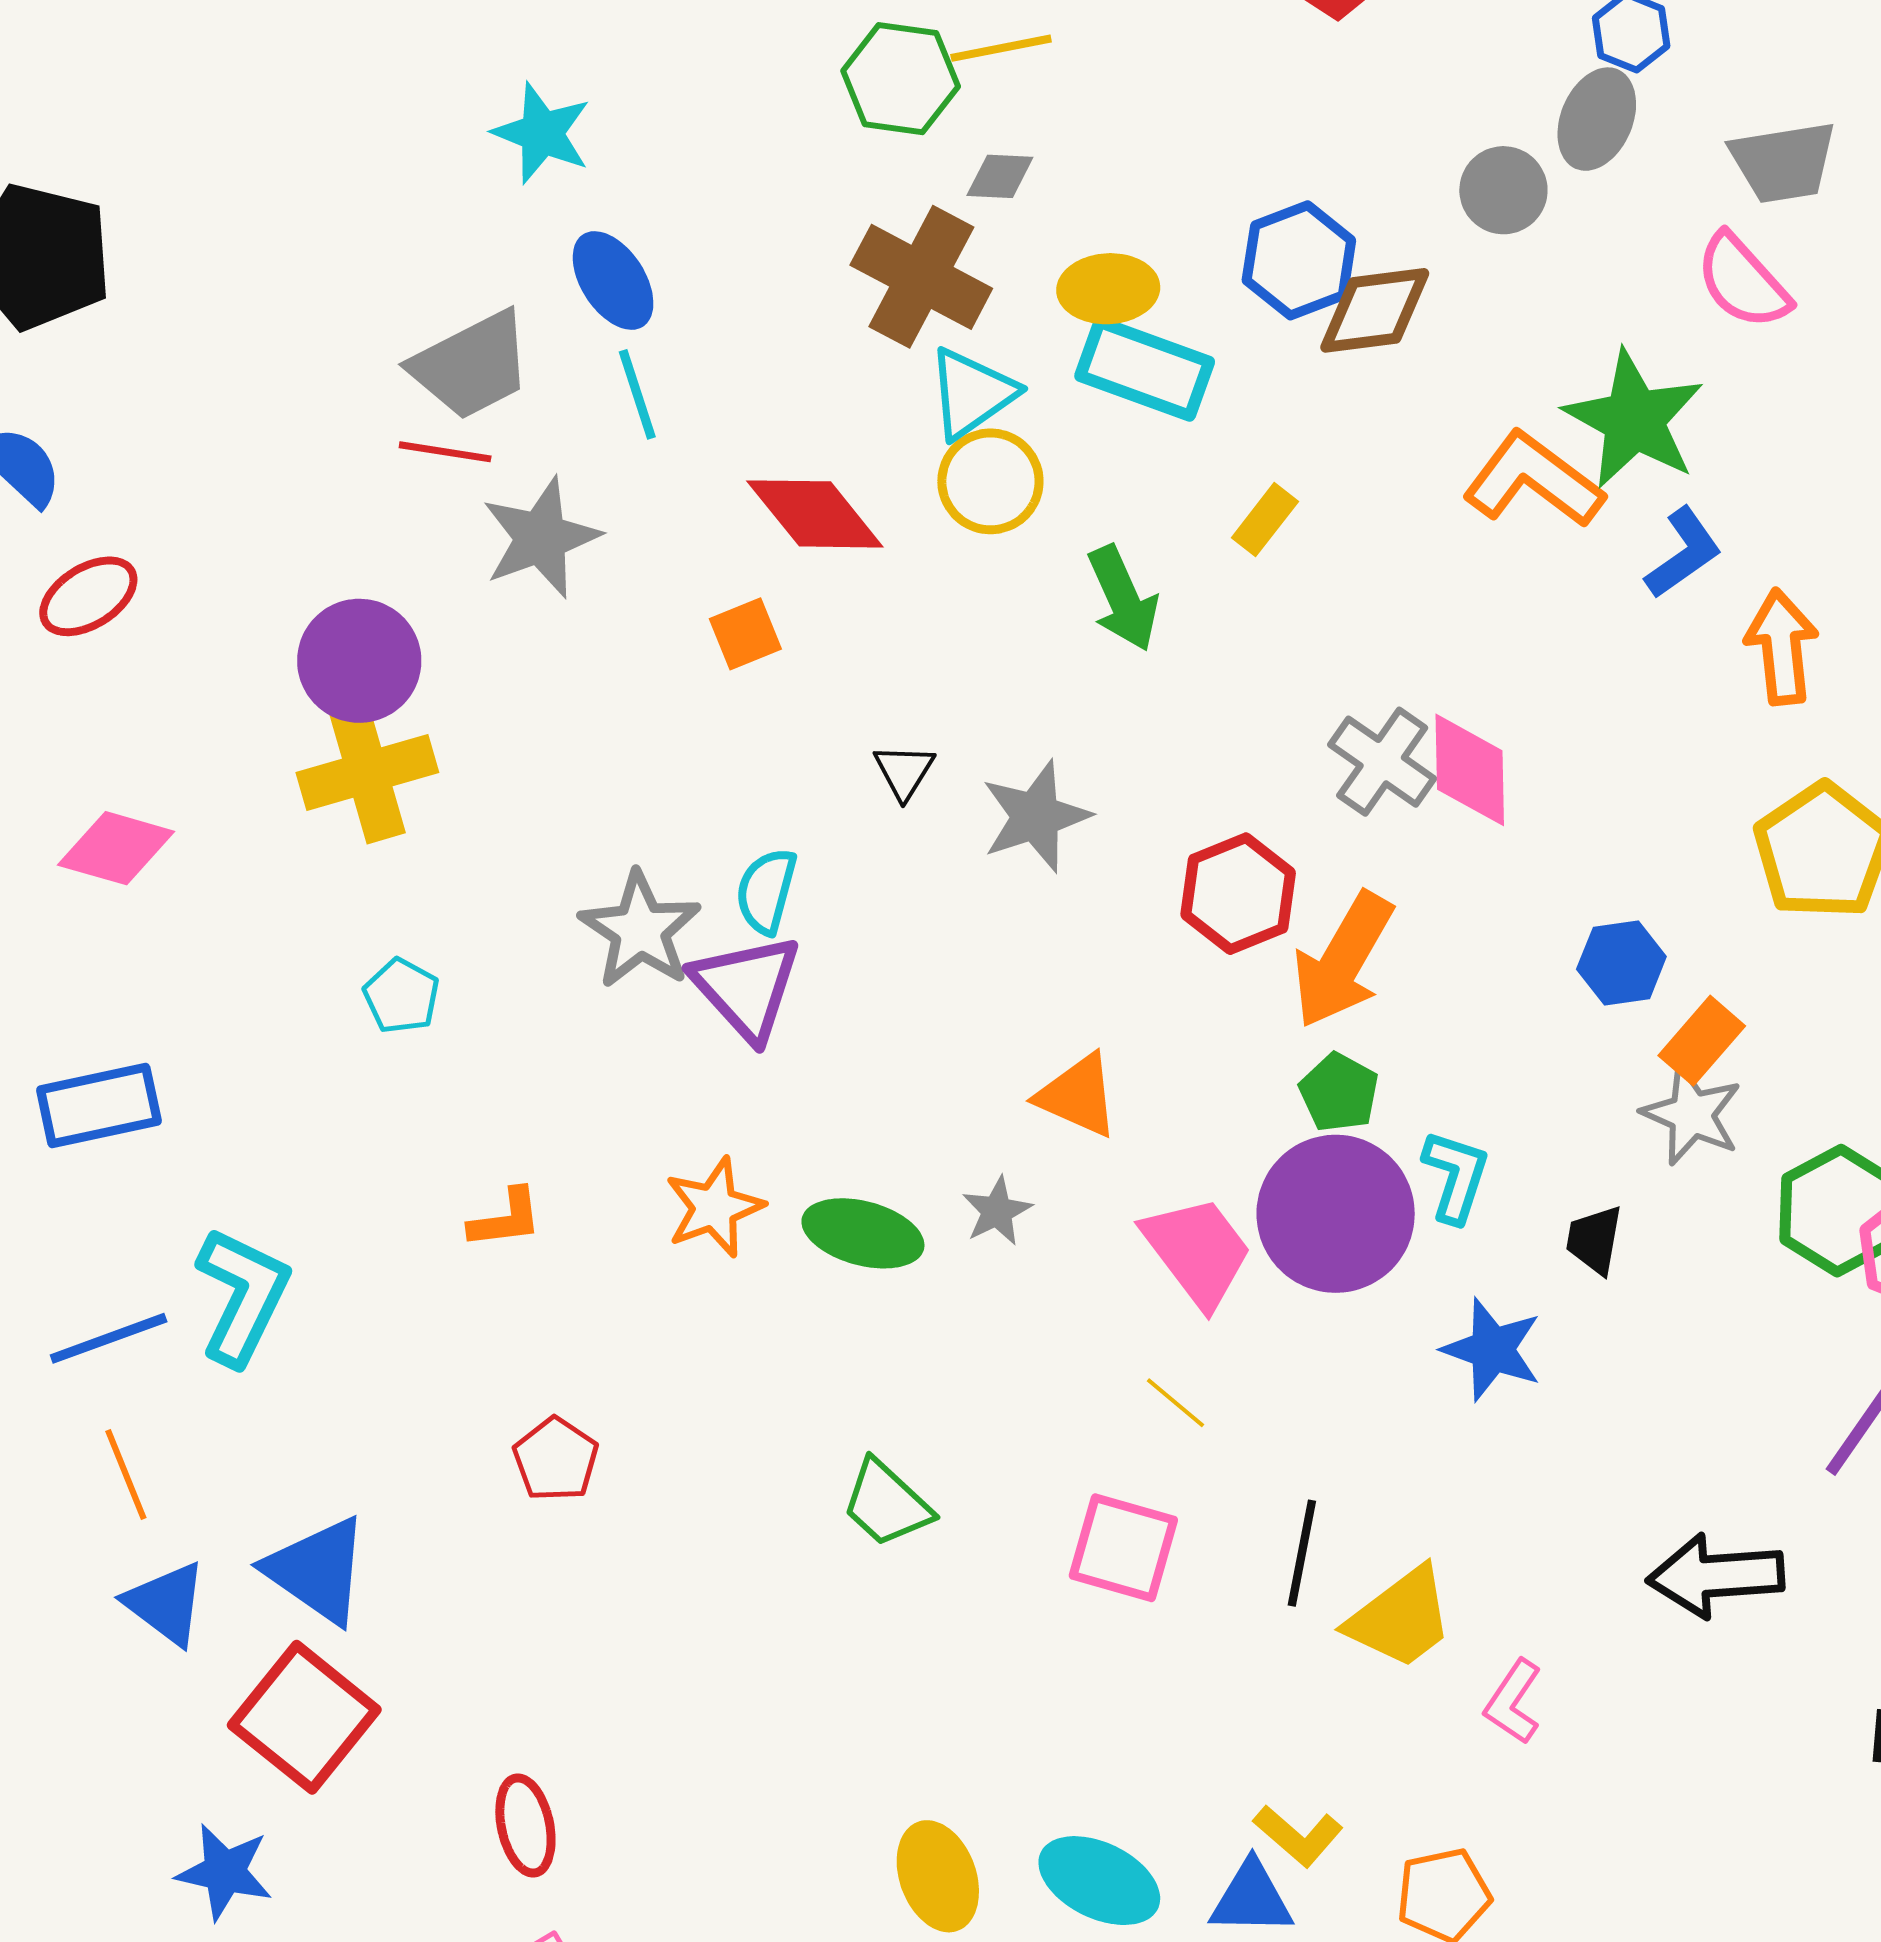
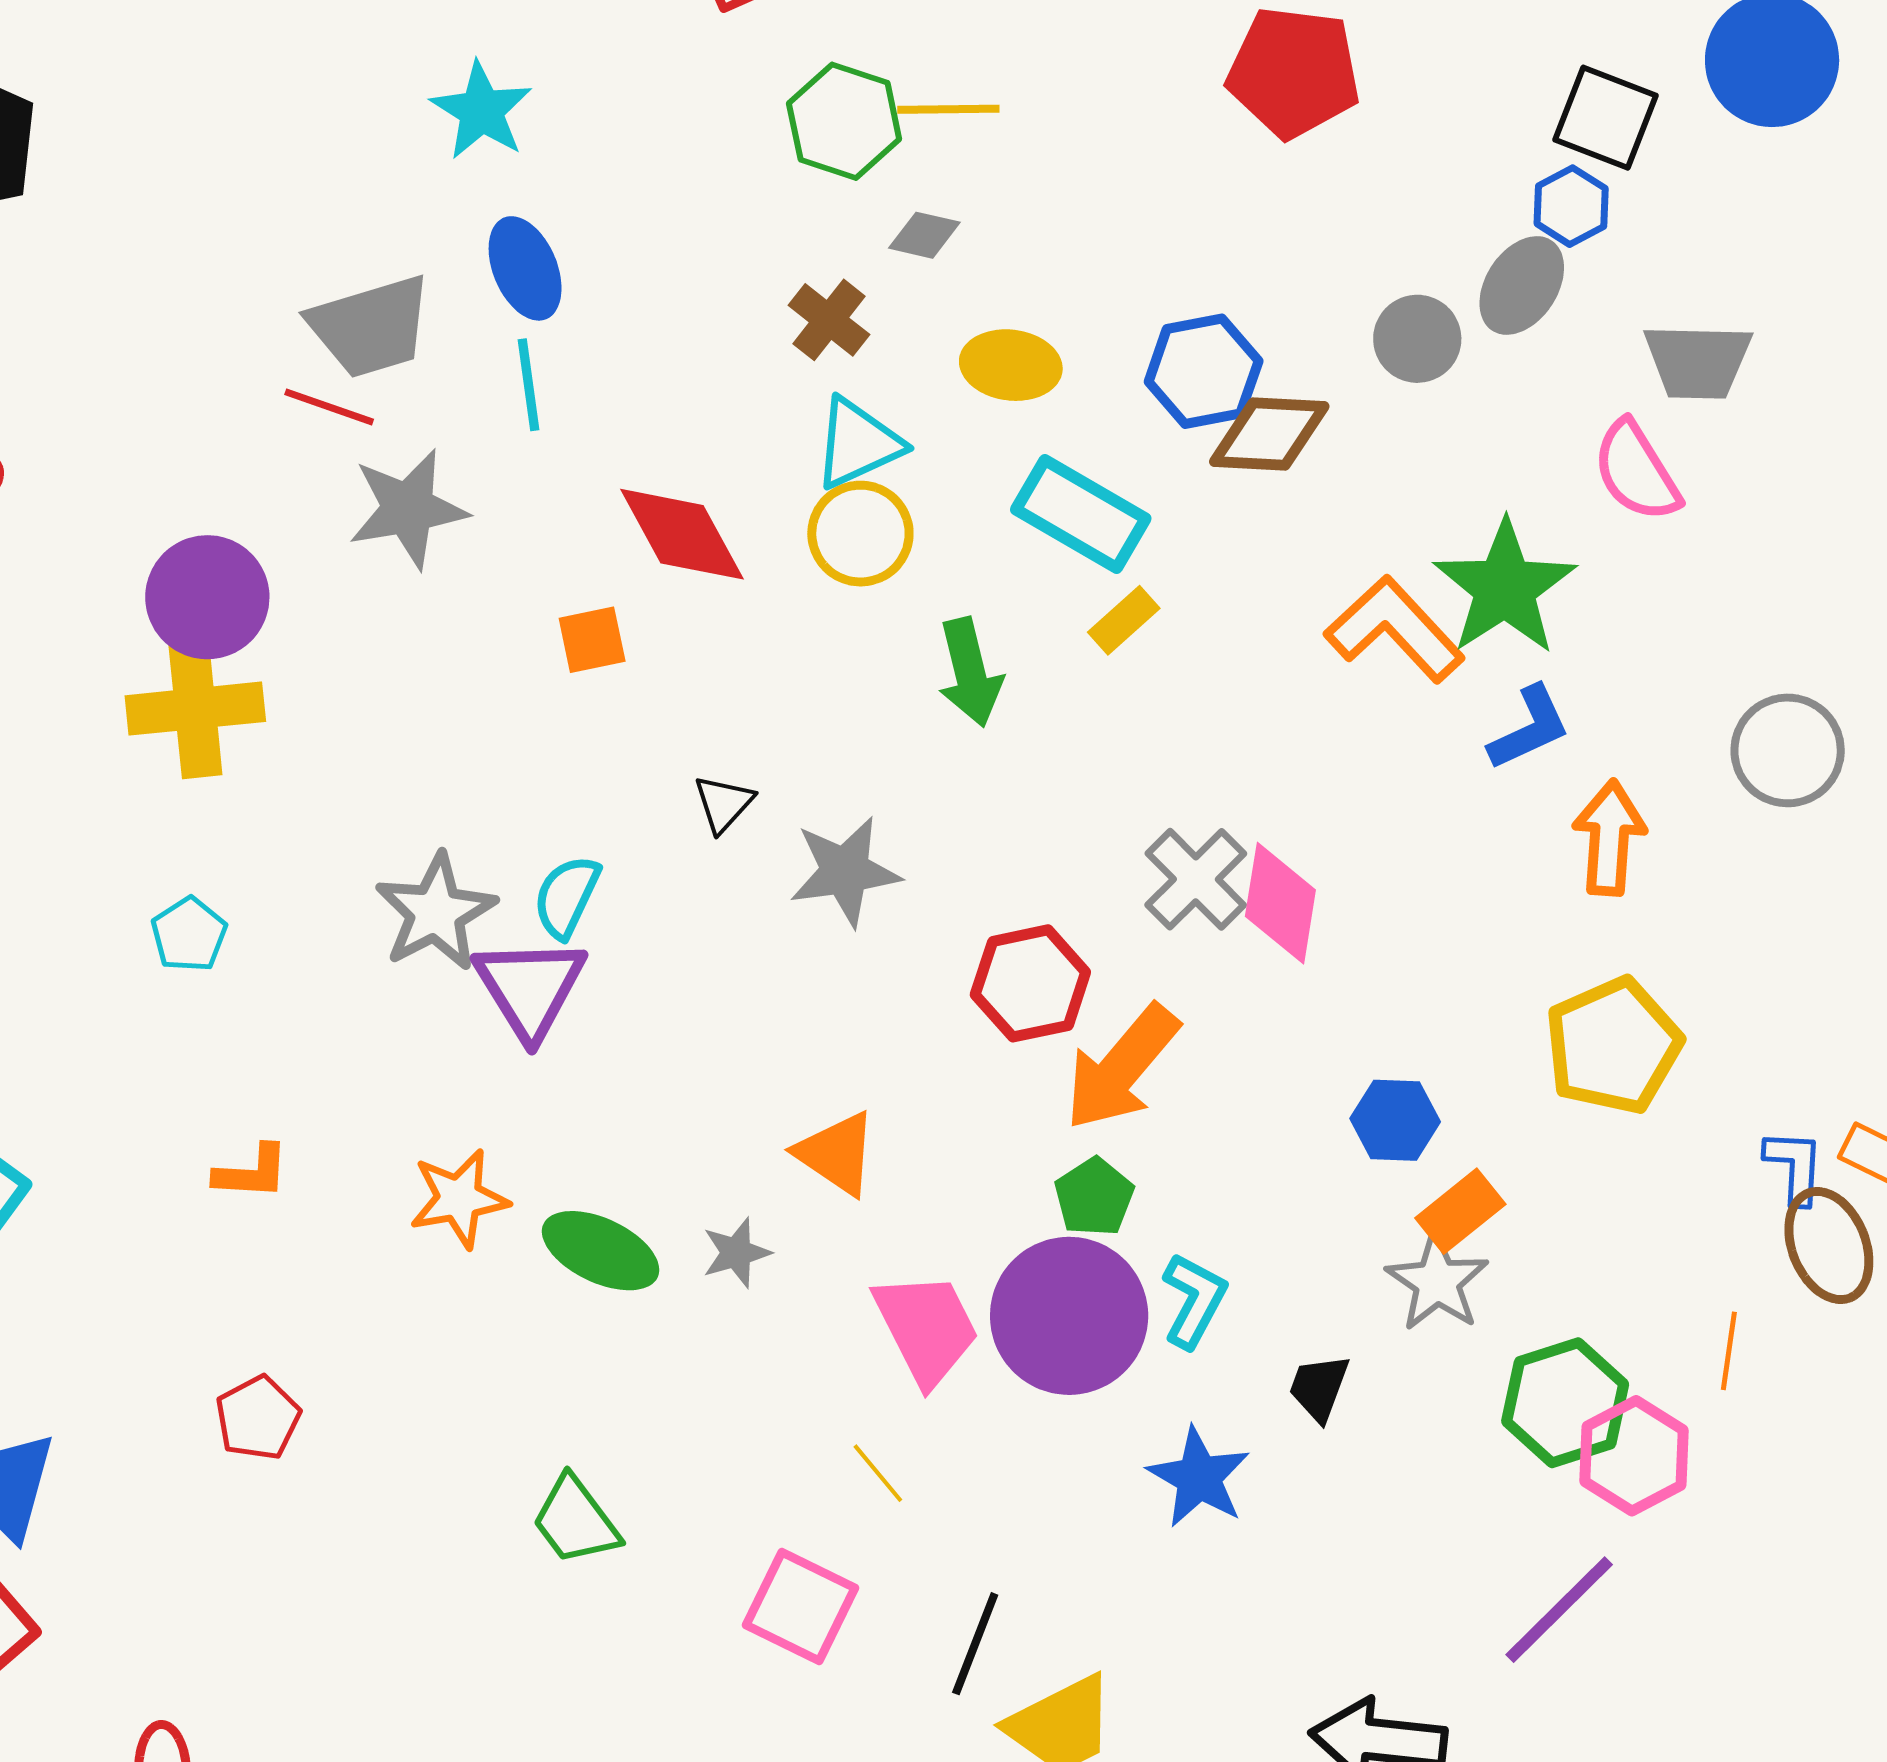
brown cross: (921, 277) -> (829, 320), size x0.6
cyan rectangle: (1145, 369) -> (1081, 514), moved

